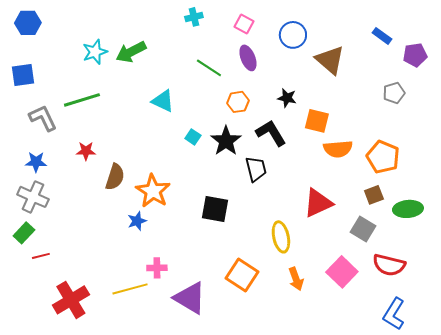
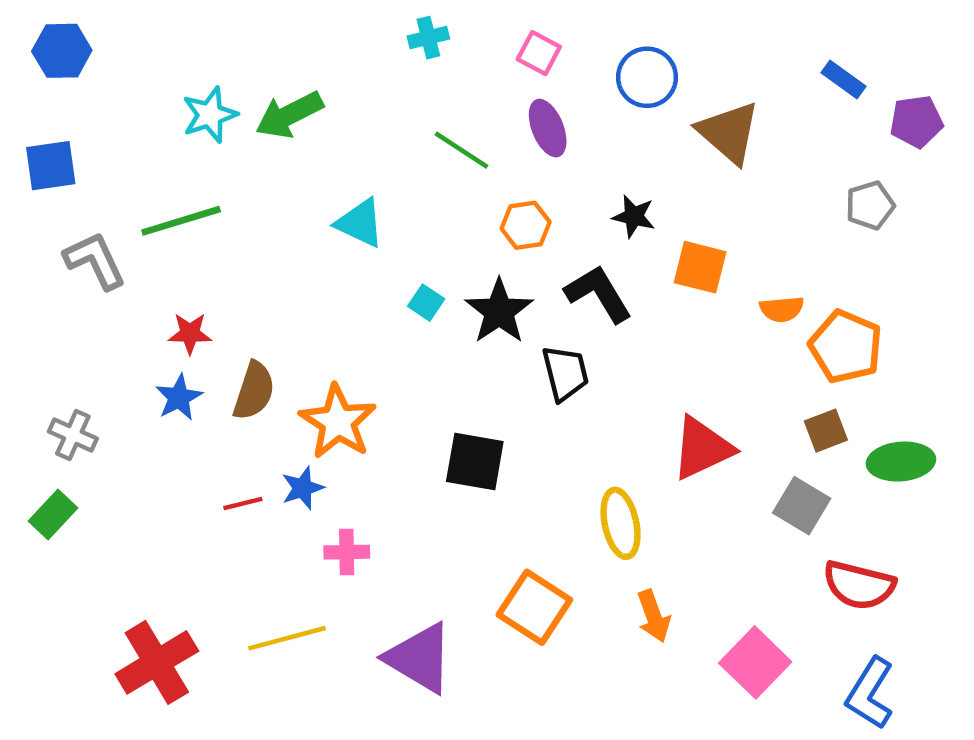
orange semicircle: (338, 149) -> (782, 309), moved, size x0.7
blue star: (36, 162) -> (179, 397), moved, turned -30
gray cross: (33, 197) -> (73, 435), size x0.7
red line: (41, 256) -> (243, 503), moved
pink cross: (157, 268) -> (347, 552), moved
pink square: (342, 272) -> (755, 662), moved

